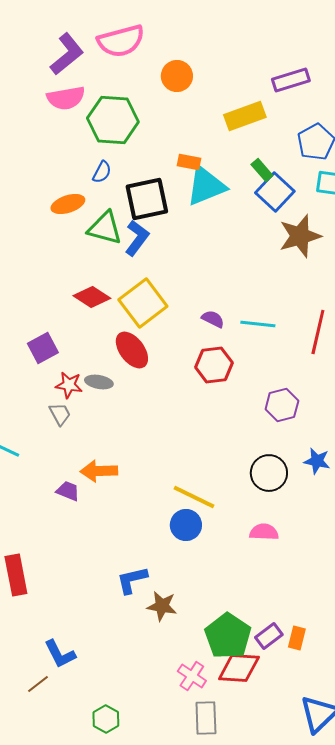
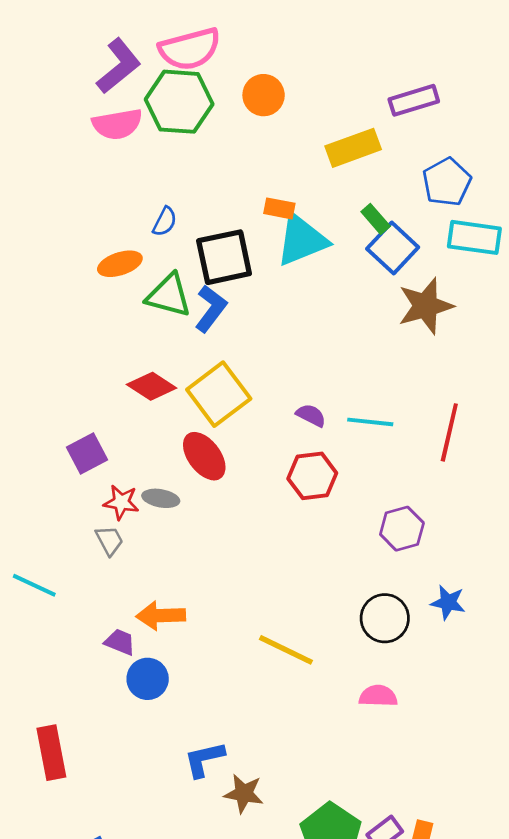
green hexagon: (113, 120) -> (179, 102), moved
blue circle: (186, 525) -> (148, 679), moved

